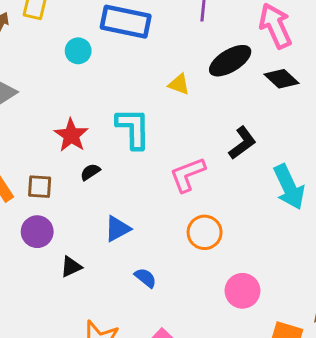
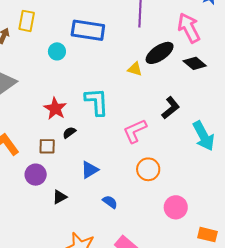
yellow triangle: (179, 84) -> (135, 69), moved
brown square: (40, 187) -> (47, 146), moved

